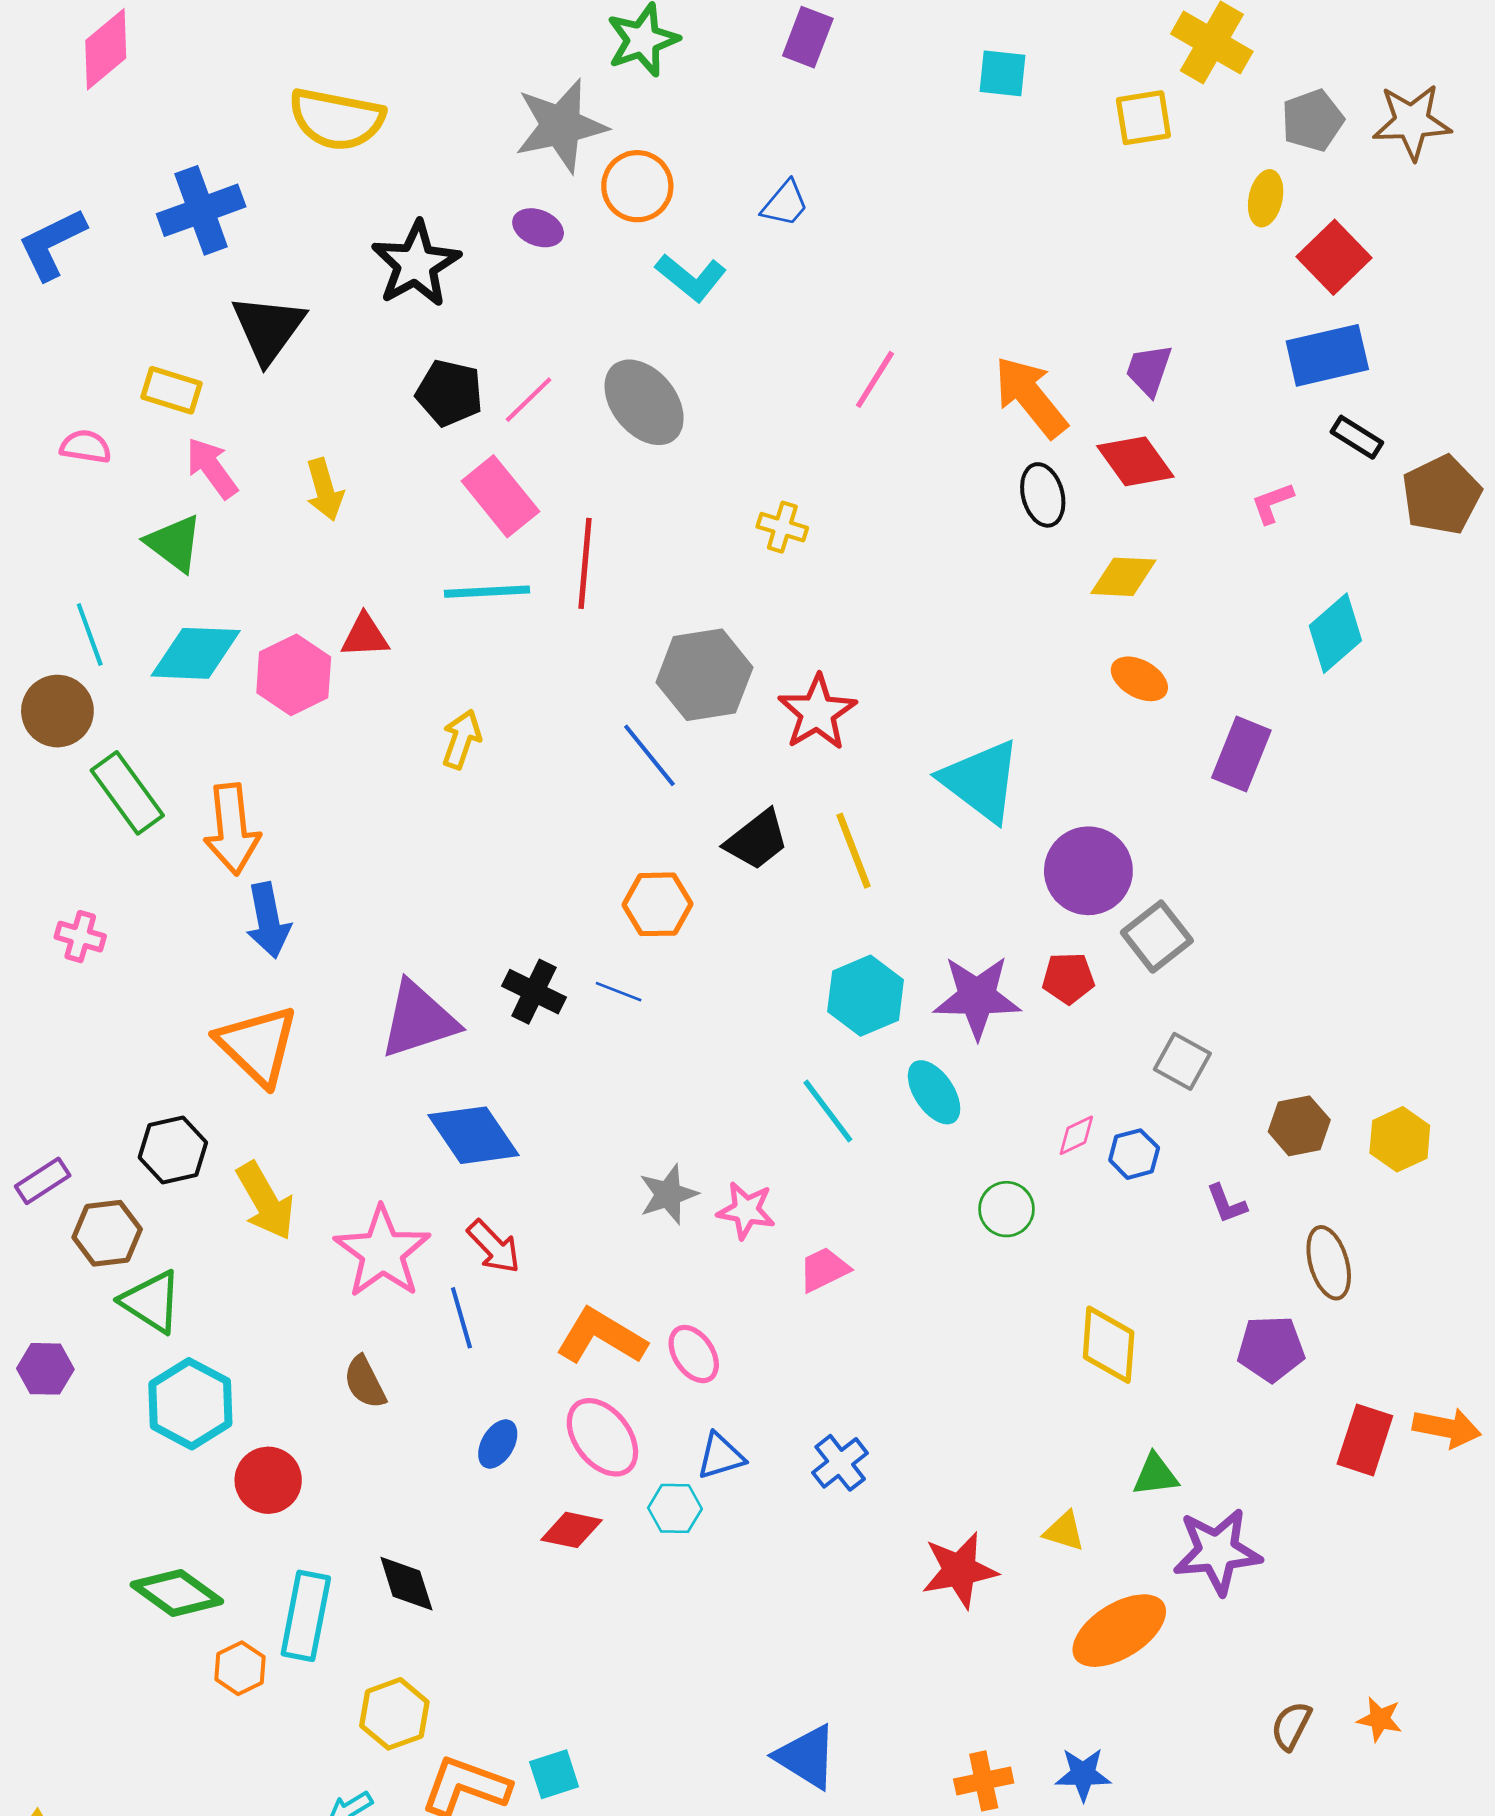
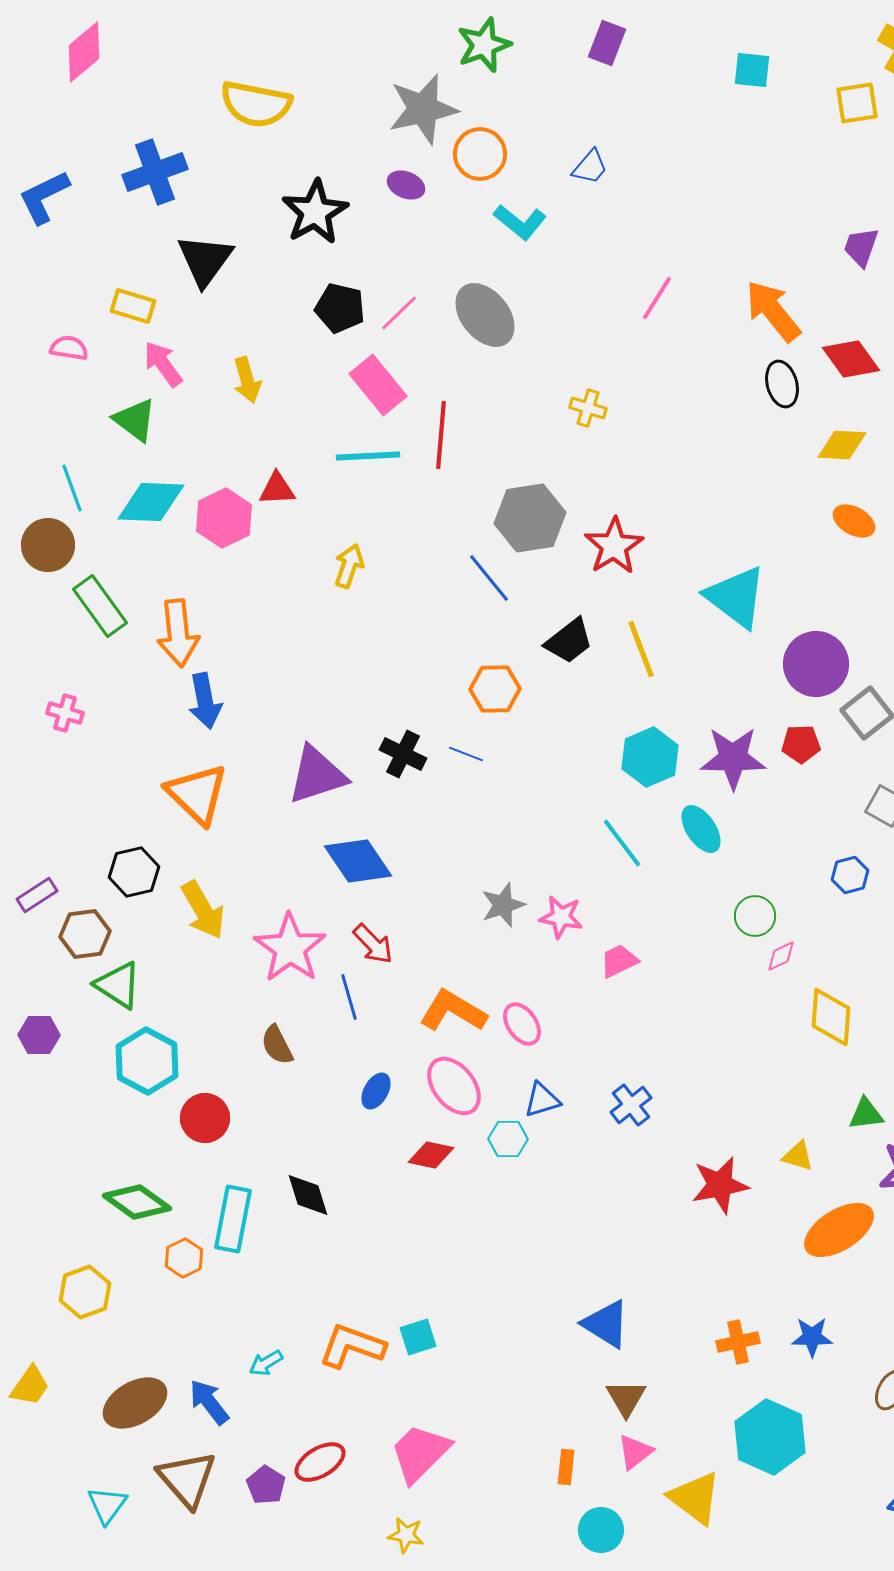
purple trapezoid: (1149, 370) -> (861, 247), moved
pink diamond: (1076, 1135) -> (781, 956), moved
yellow hexagon: (394, 1714) -> (85, 1292), moved

